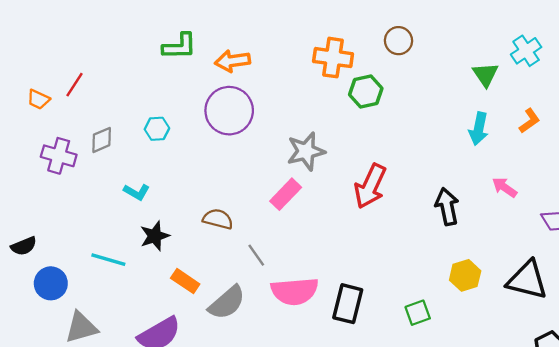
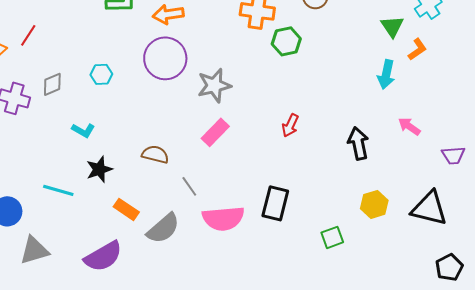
orange L-shape: (529, 121) -> (417, 49), moved
gray star: (306, 151) -> (214, 85), moved
red arrow: (370, 186) -> (290, 125), size x0.6
black rectangle: (348, 304) -> (275, 203), moved

